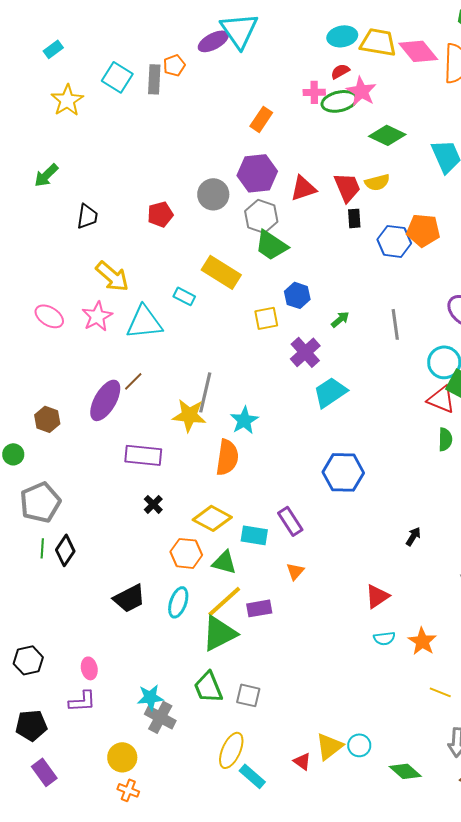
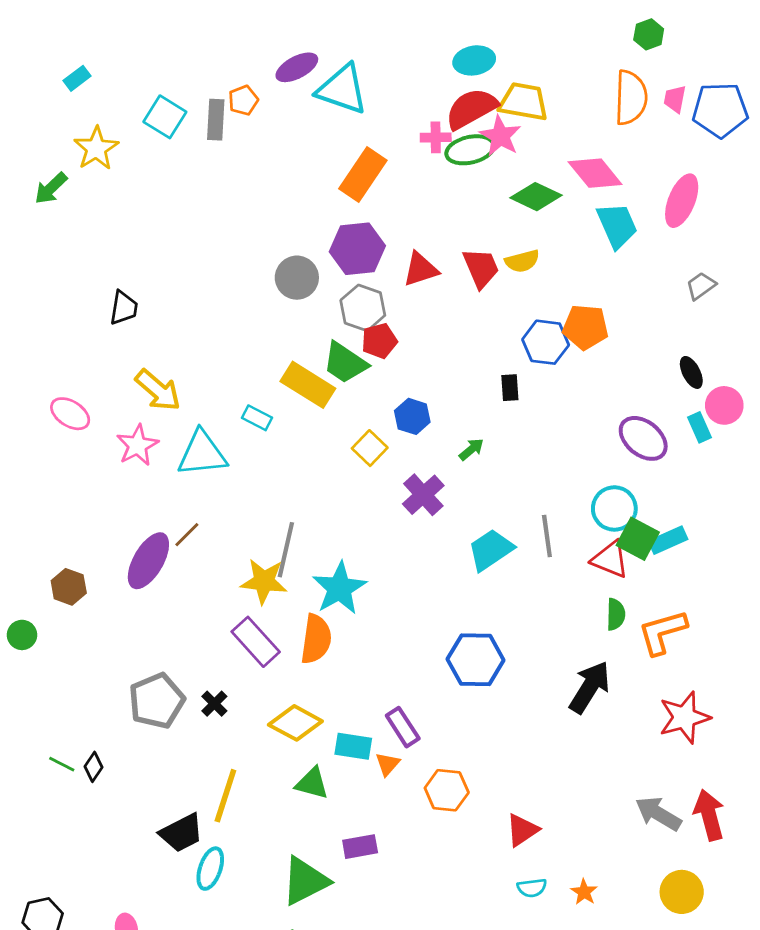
cyan triangle: (239, 30) -> (342, 89), moved, turned -36
yellow trapezoid: (378, 42) -> (524, 102), moved
pink diamond: (418, 51) -> (595, 173), moved
red semicircle: (340, 71) -> (471, 109), size x2.0
orange rectangle: (261, 119) -> (363, 175), size x1.5
green arrow: (46, 175) -> (51, 188), moved
red pentagon: (160, 214) -> (379, 341), moved
black rectangle: (354, 218) -> (510, 388), moved
green trapezoid: (271, 245) -> (345, 363), moved
pink ellipse: (49, 316) -> (70, 414), moved
yellow square: (266, 318) -> (370, 448), turned -35
gray line: (395, 324) -> (547, 536), moved
cyan trapezoid: (330, 392) -> (491, 550), moved
cyan star: (244, 420) -> (339, 588), size x1.4
purple rectangle: (143, 455) -> (256, 642), moved, turned 42
gray pentagon: (40, 502) -> (157, 701), moved
black arrow: (413, 536) -> (590, 687), moved, size x2.0
green line: (42, 548) -> (62, 764), turned -66
black diamond: (65, 550) -> (93, 767), size x0.7
orange hexagon: (186, 553) -> (447, 790), moved
orange triangle: (295, 571) -> (388, 764), moved
yellow line: (224, 601) -> (225, 796), moved, turned -30
cyan ellipse: (178, 602) -> (210, 869), moved
orange star: (422, 641) -> (584, 892), size x0.7

